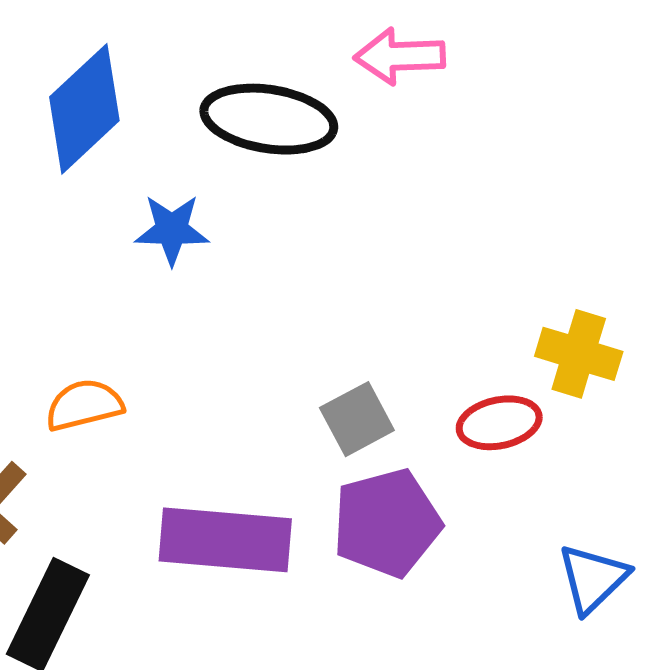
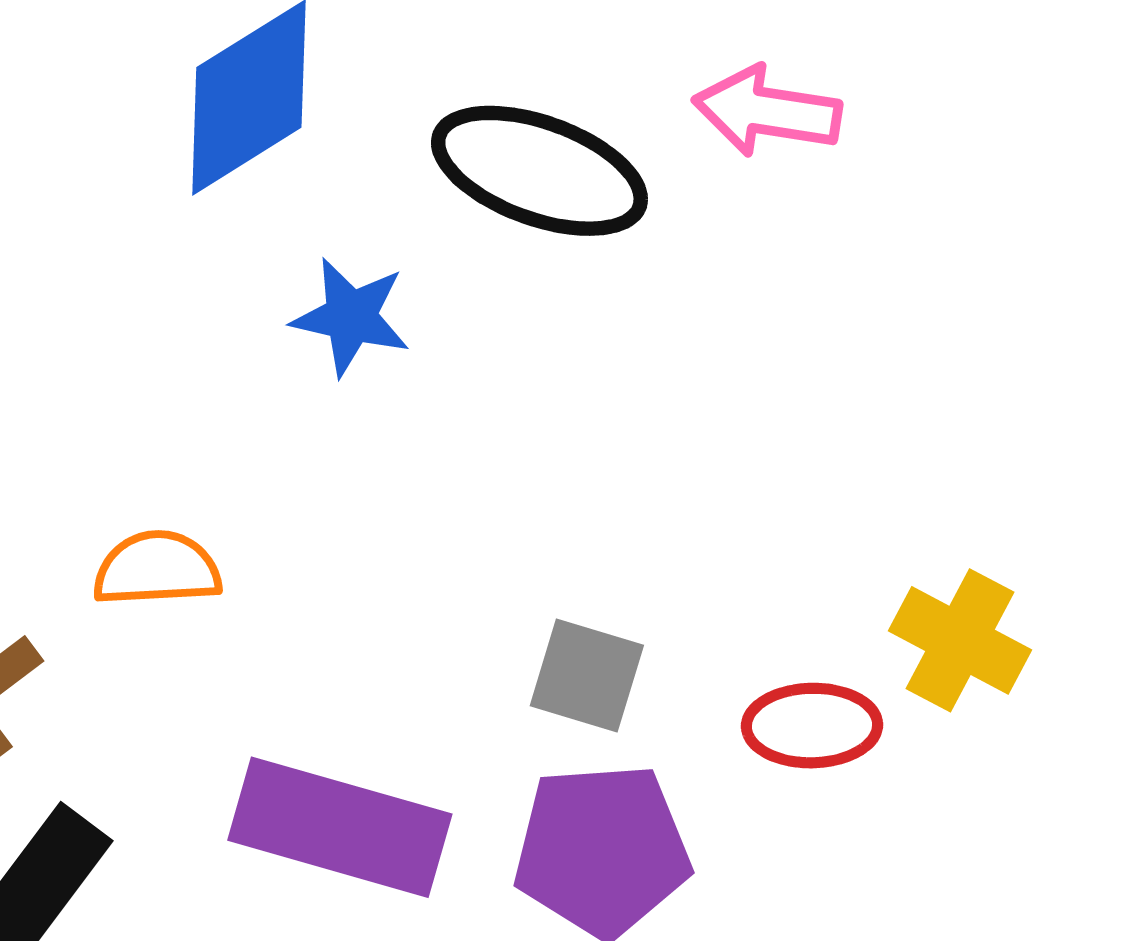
gray square: (357, 419) -> (587, 676), turned 34

